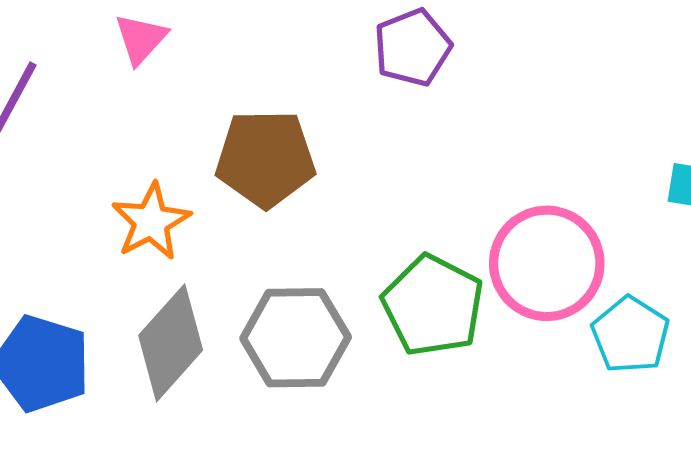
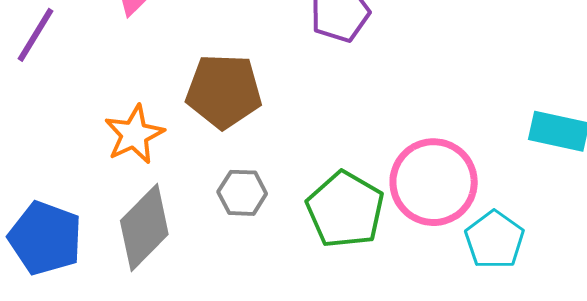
gray hexagon: (296, 338) -> (242, 193), moved, size x0.6

